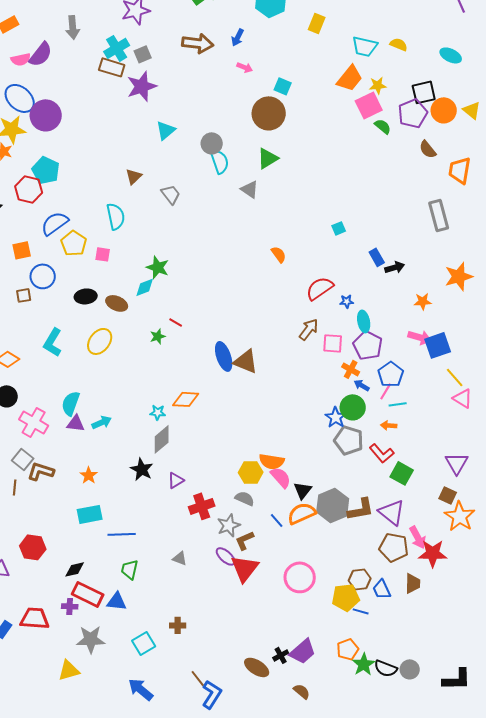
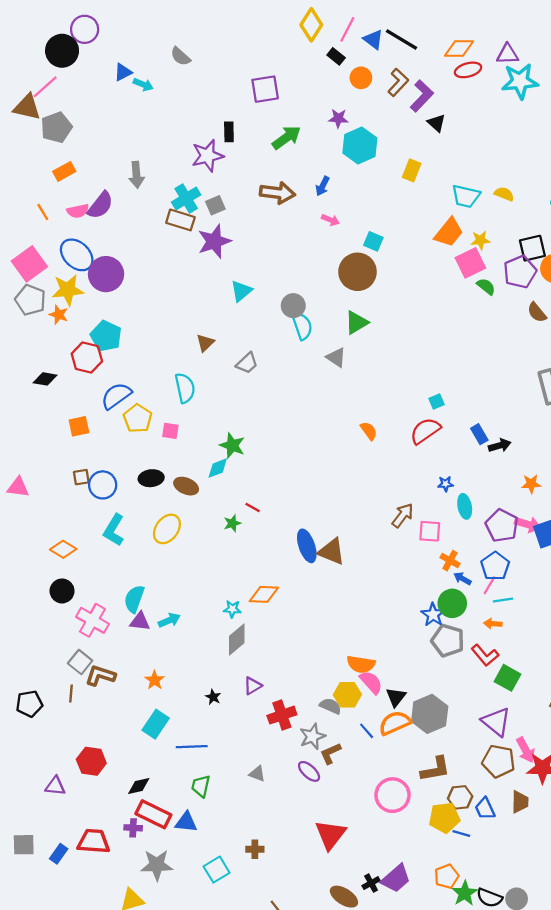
gray trapezoid: (171, 194) -> (247, 363), turned 85
blue circle: (43, 276) -> (103, 485), moved
red semicircle: (320, 288) -> (425, 431), moved
purple pentagon: (368, 345) -> (502, 526), moved
black star: (142, 469) -> (213, 697), moved, size x0.6
yellow hexagon: (251, 472) -> (347, 695), moved
brown L-shape: (361, 509) -> (435, 769), moved
cyan rectangle: (90, 514) -> (156, 724), turned -45
red triangle: (245, 568) -> (330, 835), moved

